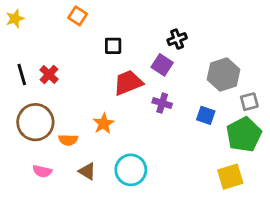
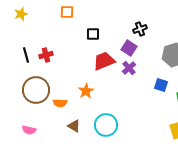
orange square: (78, 16) -> (67, 12), turned -32
red cross: (49, 74) -> (46, 55), turned 32
purple cross: (162, 103) -> (129, 68), moved, turned 32
pink semicircle: (42, 171) -> (29, 130), moved

